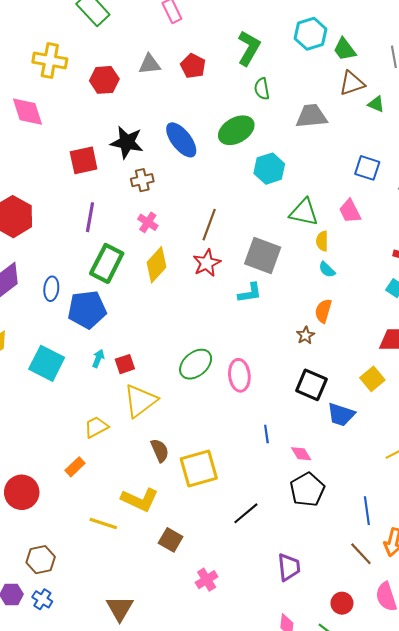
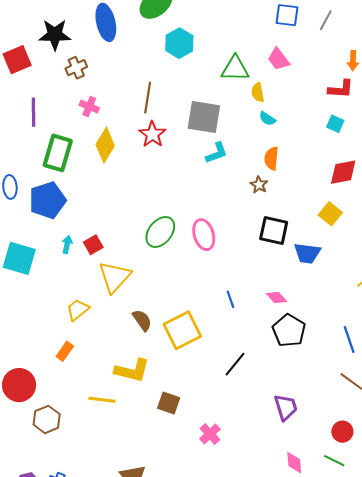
blue ellipse: (181, 140) -> (106, 22), turned 36
cyan hexagon: (269, 169) -> (179, 43), moved
cyan L-shape: (250, 293) -> (217, 153), moved
blue line: (266, 434) -> (230, 299), moved
brown hexagon: (41, 560) -> (47, 419), moved

